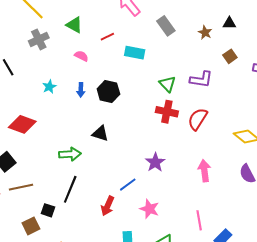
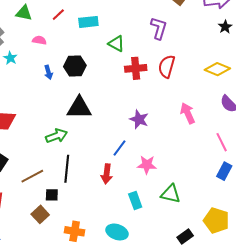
purple L-shape: (201, 79) -> (159, 28), turned -65
green triangle: (167, 84) -> (116, 44), moved
cyan star: (49, 87) -> (10, 58), moved
black triangle: (100, 133) -> (79, 108), size x1.5
brown line: (21, 187) -> (32, 176), moved
pink line: (199, 220) -> (222, 142), moved

